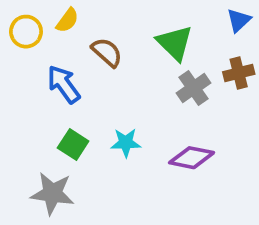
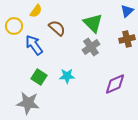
yellow circle: (26, 32) -> (14, 26), moved
gray cross: (193, 88) -> (91, 47), moved
purple diamond: (192, 158) -> (115, 84), moved, turned -35

